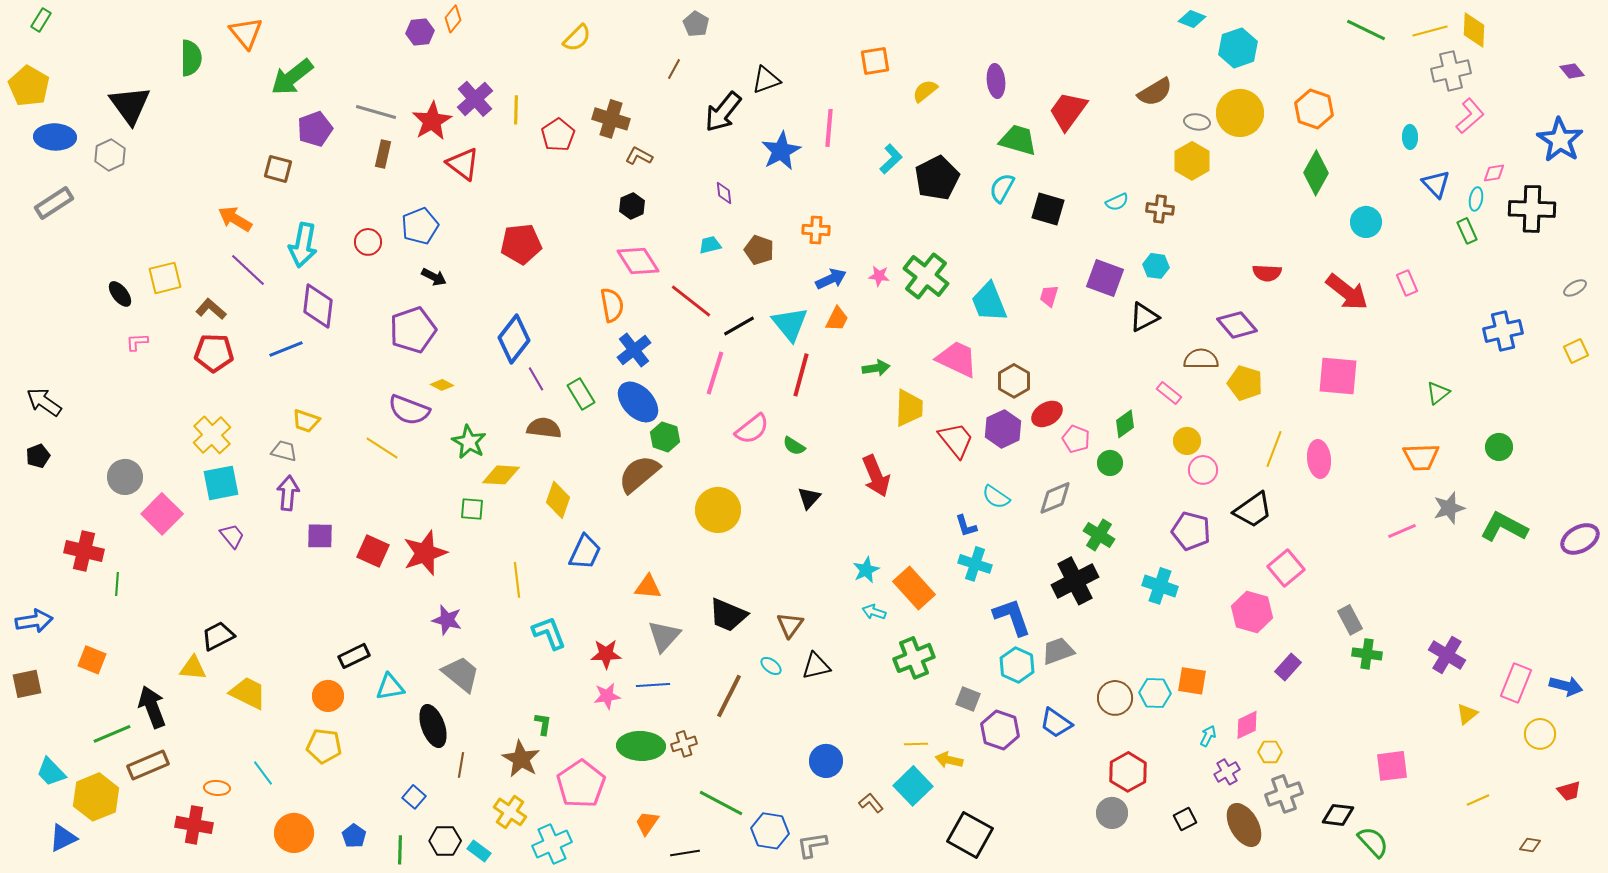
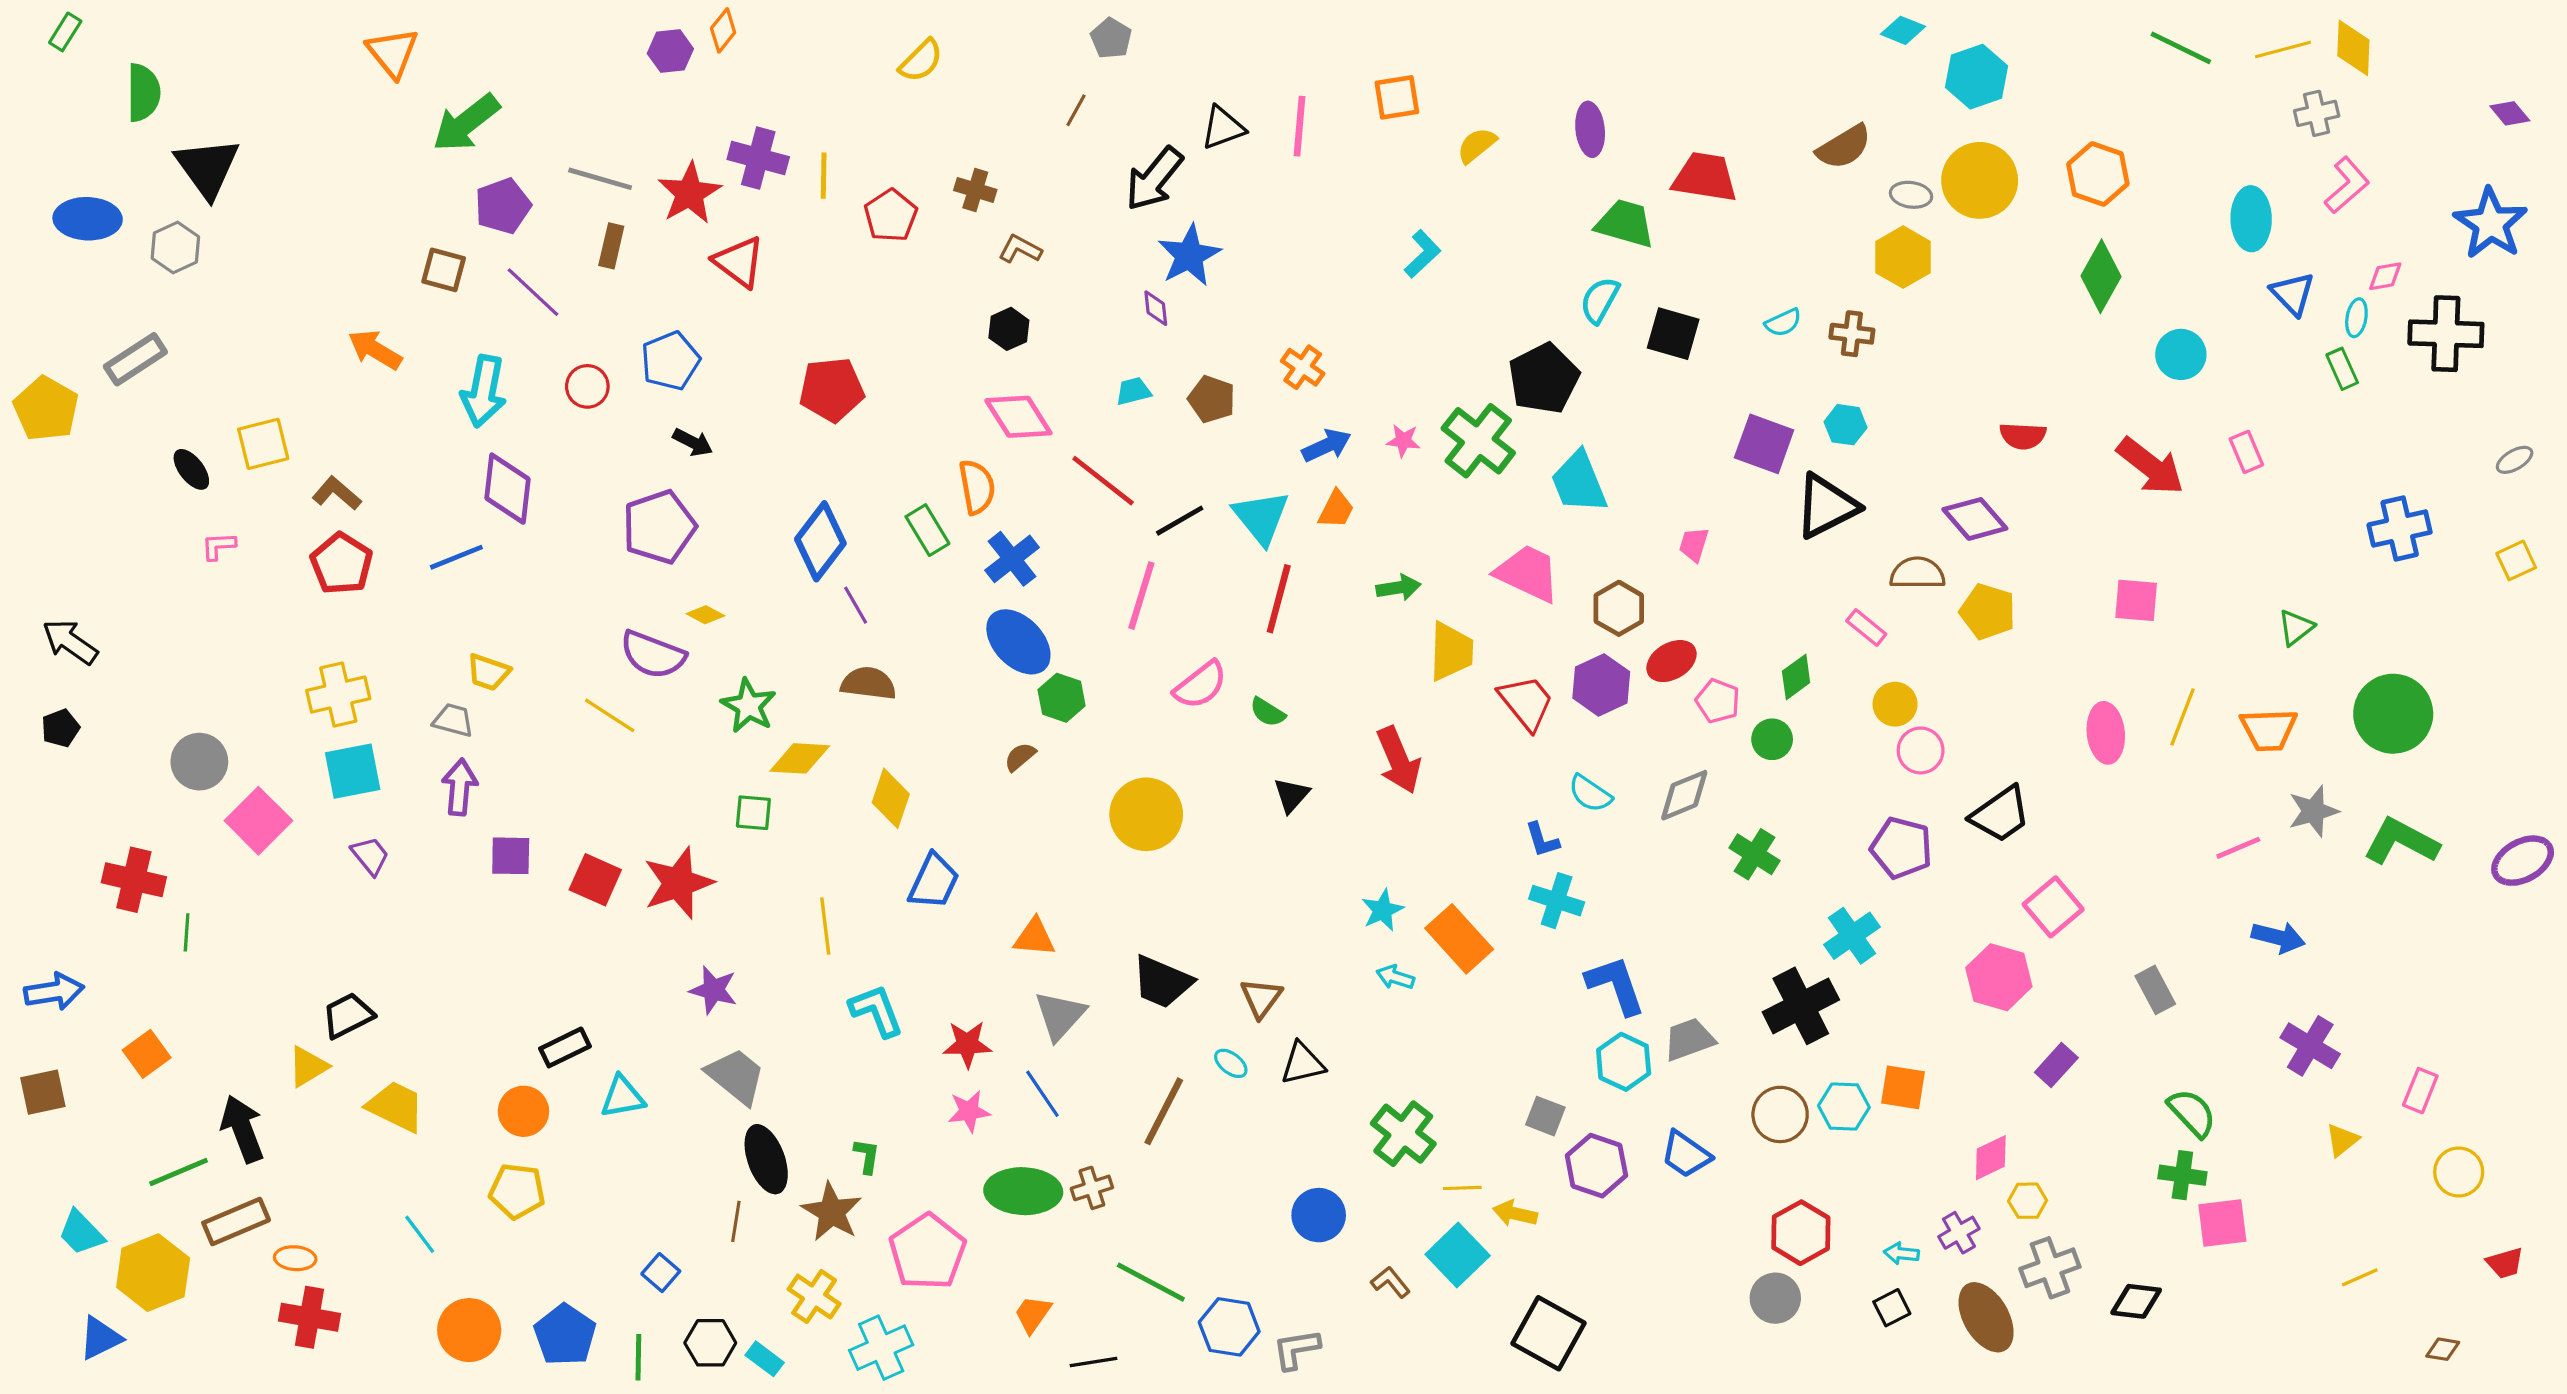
green semicircle: (191, 58) -> (143, 93), moved
gray cross: (1451, 71) -> (2317, 113), size x0.7
yellow pentagon: (29, 86) -> (46, 409), moved
purple cross: (475, 99) -> (758, 158), turned -33
red trapezoid: (1068, 111) -> (1705, 177), turned 63
brown cross: (611, 119) -> (975, 190), size x0.7
pink line: (829, 128) -> (1299, 126), moved
cyan ellipse: (1410, 137) -> (2251, 219), size x1.6
blue star: (781, 151) -> (1189, 255), moved
black pentagon: (937, 178) -> (1544, 378), moved
gray rectangle: (54, 203) -> (135, 359), moved
orange cross: (816, 230) -> (1303, 367), turned 32
purple line: (248, 270) -> (533, 292), moved
pink trapezoid: (1049, 296) -> (1694, 544), moved
black triangle: (1144, 317) -> (1826, 506), size x1.4
red pentagon: (214, 353) -> (341, 564), turned 30
pink square: (1338, 376) -> (2136, 600), size x0.7
green rectangle: (581, 394) -> (927, 530), moved
yellow cross: (212, 435) -> (338, 695), turned 30
green circle: (1499, 447) -> (2393, 714), size x1.8
yellow line: (1274, 449) -> (2182, 717), moved
brown semicircle: (639, 474) -> (1020, 757), size x0.5
black cross: (1075, 581) -> (1801, 1006), moved
cyan cross: (1160, 586) -> (1852, 936), turned 36
green cross: (1367, 654) -> (2182, 1175), moved
green cross: (914, 658) -> (1403, 1134), moved, turned -30
orange square: (92, 660) -> (147, 1054), turned 32
yellow triangle: (193, 668) -> (308, 1067), turned -36
pink rectangle: (1516, 683) -> (2420, 1091), size x0.7
blue line: (653, 685) -> (1042, 1094), turned 60
blue arrow: (1566, 686) -> (2278, 937), moved
black ellipse: (433, 726) -> (766, 1159), moved
cyan arrow: (1208, 736) -> (1901, 1253), moved, turned -110
orange ellipse: (217, 788) -> (295, 1258), moved
blue pentagon: (354, 836) -> (565, 1335), size x1.6
green semicircle: (1373, 842) -> (2192, 1113), moved

